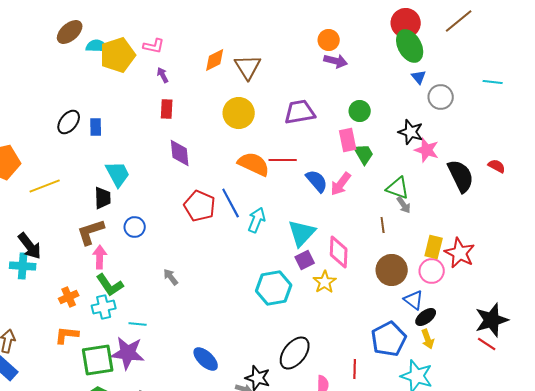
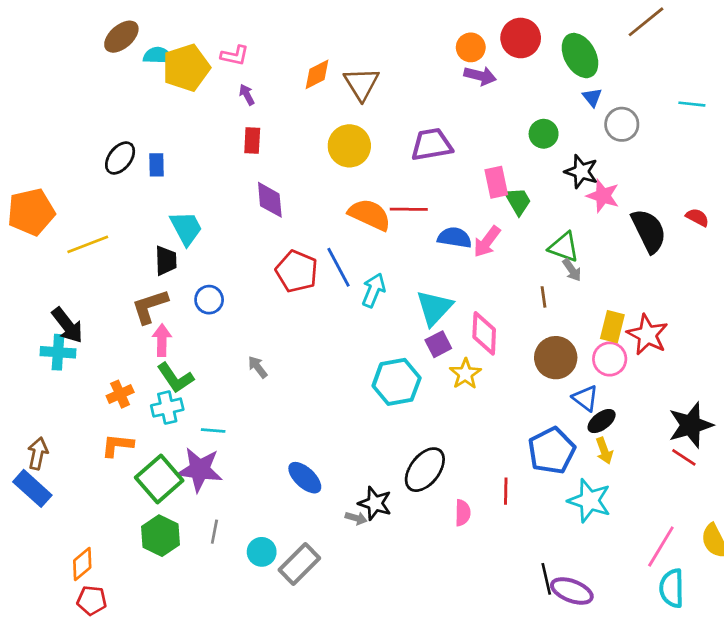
red circle: (406, 23) -> (521, 38), moved
green circle: (360, 111) -> (544, 134), moved
blue semicircle: (317, 181) -> (455, 238), turned -40
green square: (98, 360) -> (159, 479), turned -32

